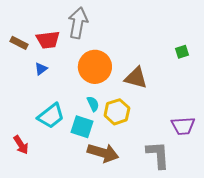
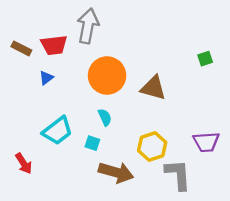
yellow hexagon: (117, 112) -> (152, 147), moved
cyan square: (82, 127) -> (92, 143), size x0.6

